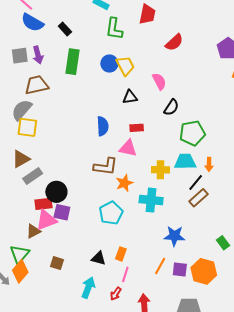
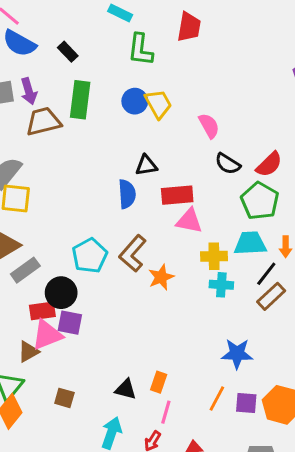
red semicircle: (174, 42) -> (269, 164), moved
brown trapezoid: (37, 85) -> (43, 122), moved
black triangle: (130, 97) -> (146, 165), moved
black semicircle: (171, 107) -> (228, 164), turned 90
red rectangle: (137, 128) -> (177, 195), size x1.5
green pentagon: (192, 133) -> (260, 201), turned -30
pink triangle: (128, 148) -> (189, 221), moved
brown L-shape: (106, 167) -> (133, 253), turned 125
cyan cross: (151, 200) -> (221, 285), moved, size x0.7
cyan pentagon: (111, 213) -> (90, 256), moved

